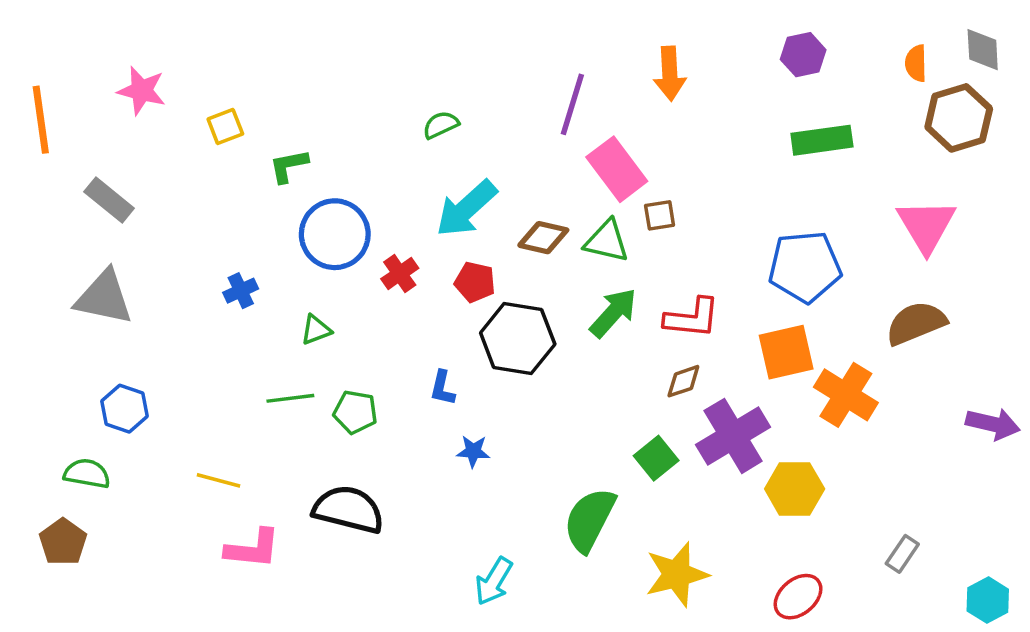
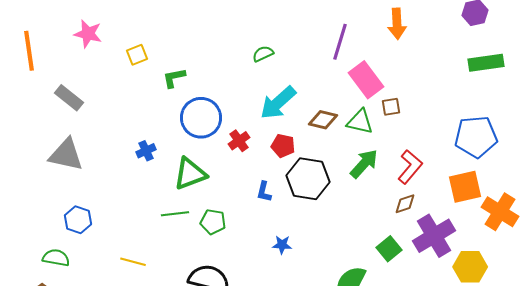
red L-shape: (692, 318) -> (410, 167), turned -56
green triangle: (316, 330) -> (190, 174), size x1.8
blue L-shape: (442, 388) -> (264, 192), moved

